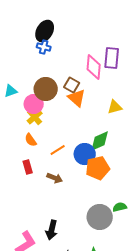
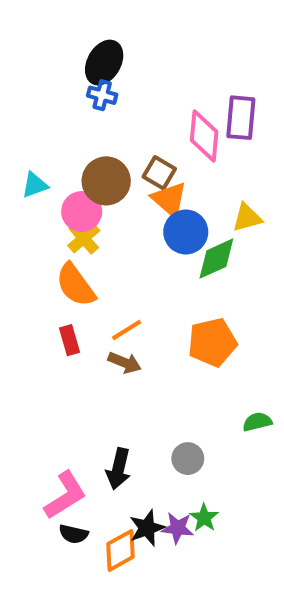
orange semicircle: (31, 140) -> (76, 285), size x1.6
green diamond: (100, 141) -> (216, 259), moved
orange line: (58, 150) -> (127, 330), moved
blue circle: (85, 154) -> (186, 232), moved
gray circle: (100, 217) -> (188, 459), moved, size x0.6

